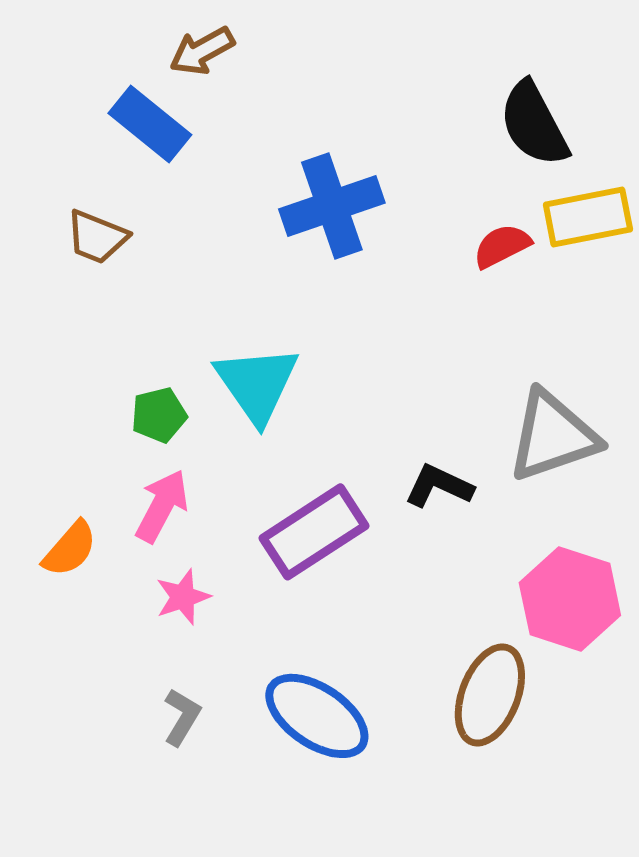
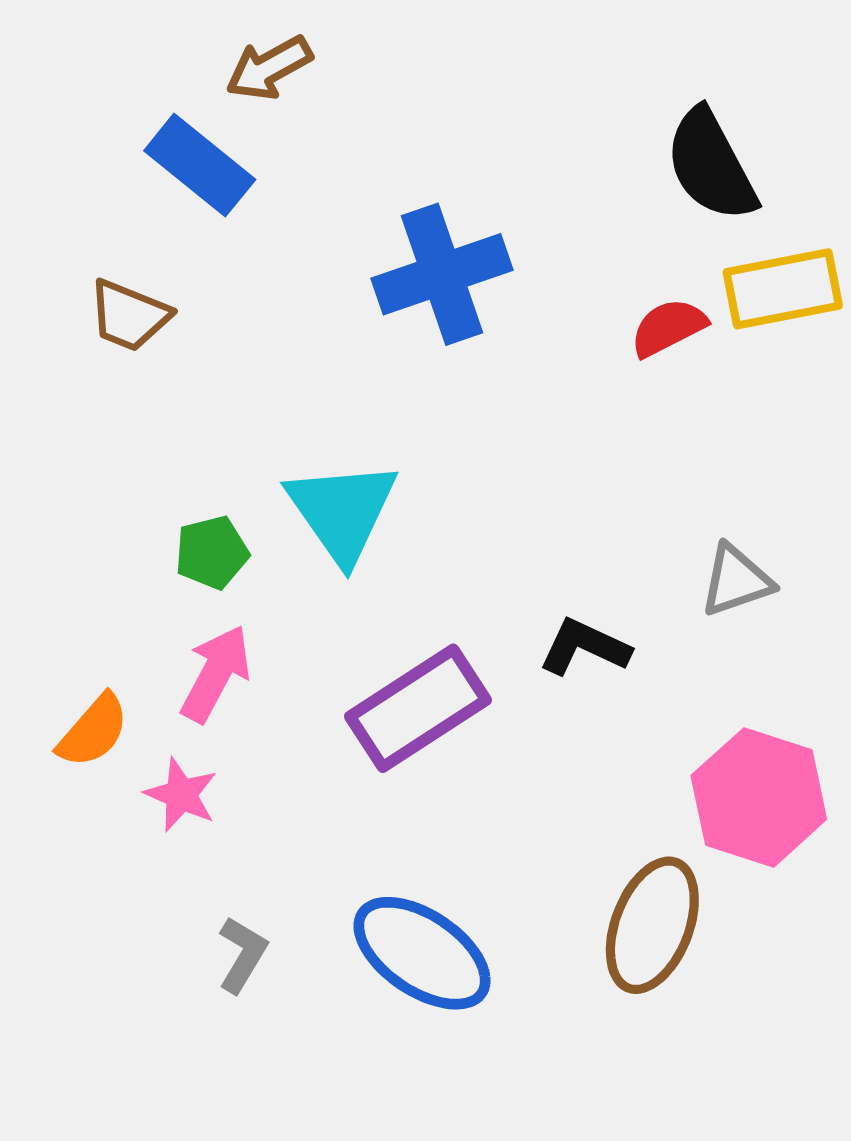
gray triangle: (553, 436) -> (736, 580), size x0.6
pink star: (183, 597) -> (181, 795), moved, turned -30

